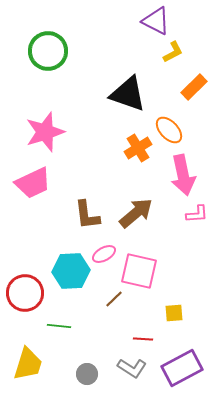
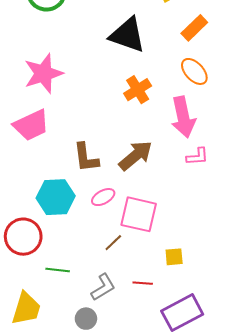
orange ellipse: (169, 130) -> (194, 71), moved
cyan hexagon: (71, 271) -> (56, 197), moved
gray L-shape: (132, 368) -> (103, 287), moved, turned -64

